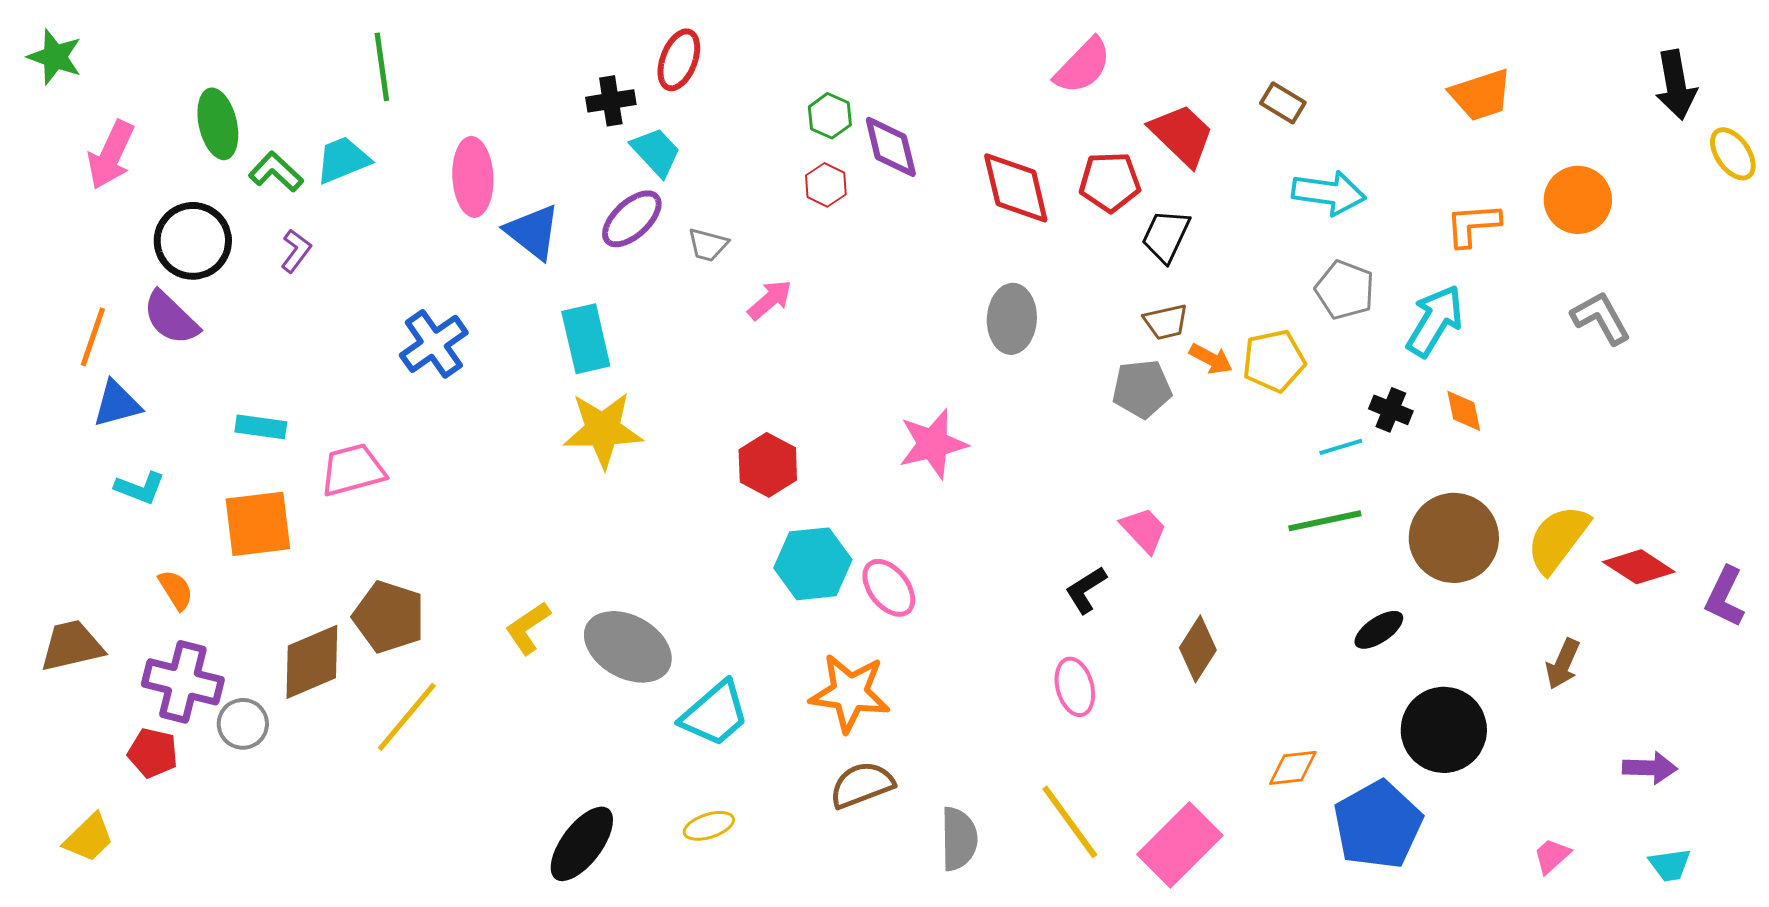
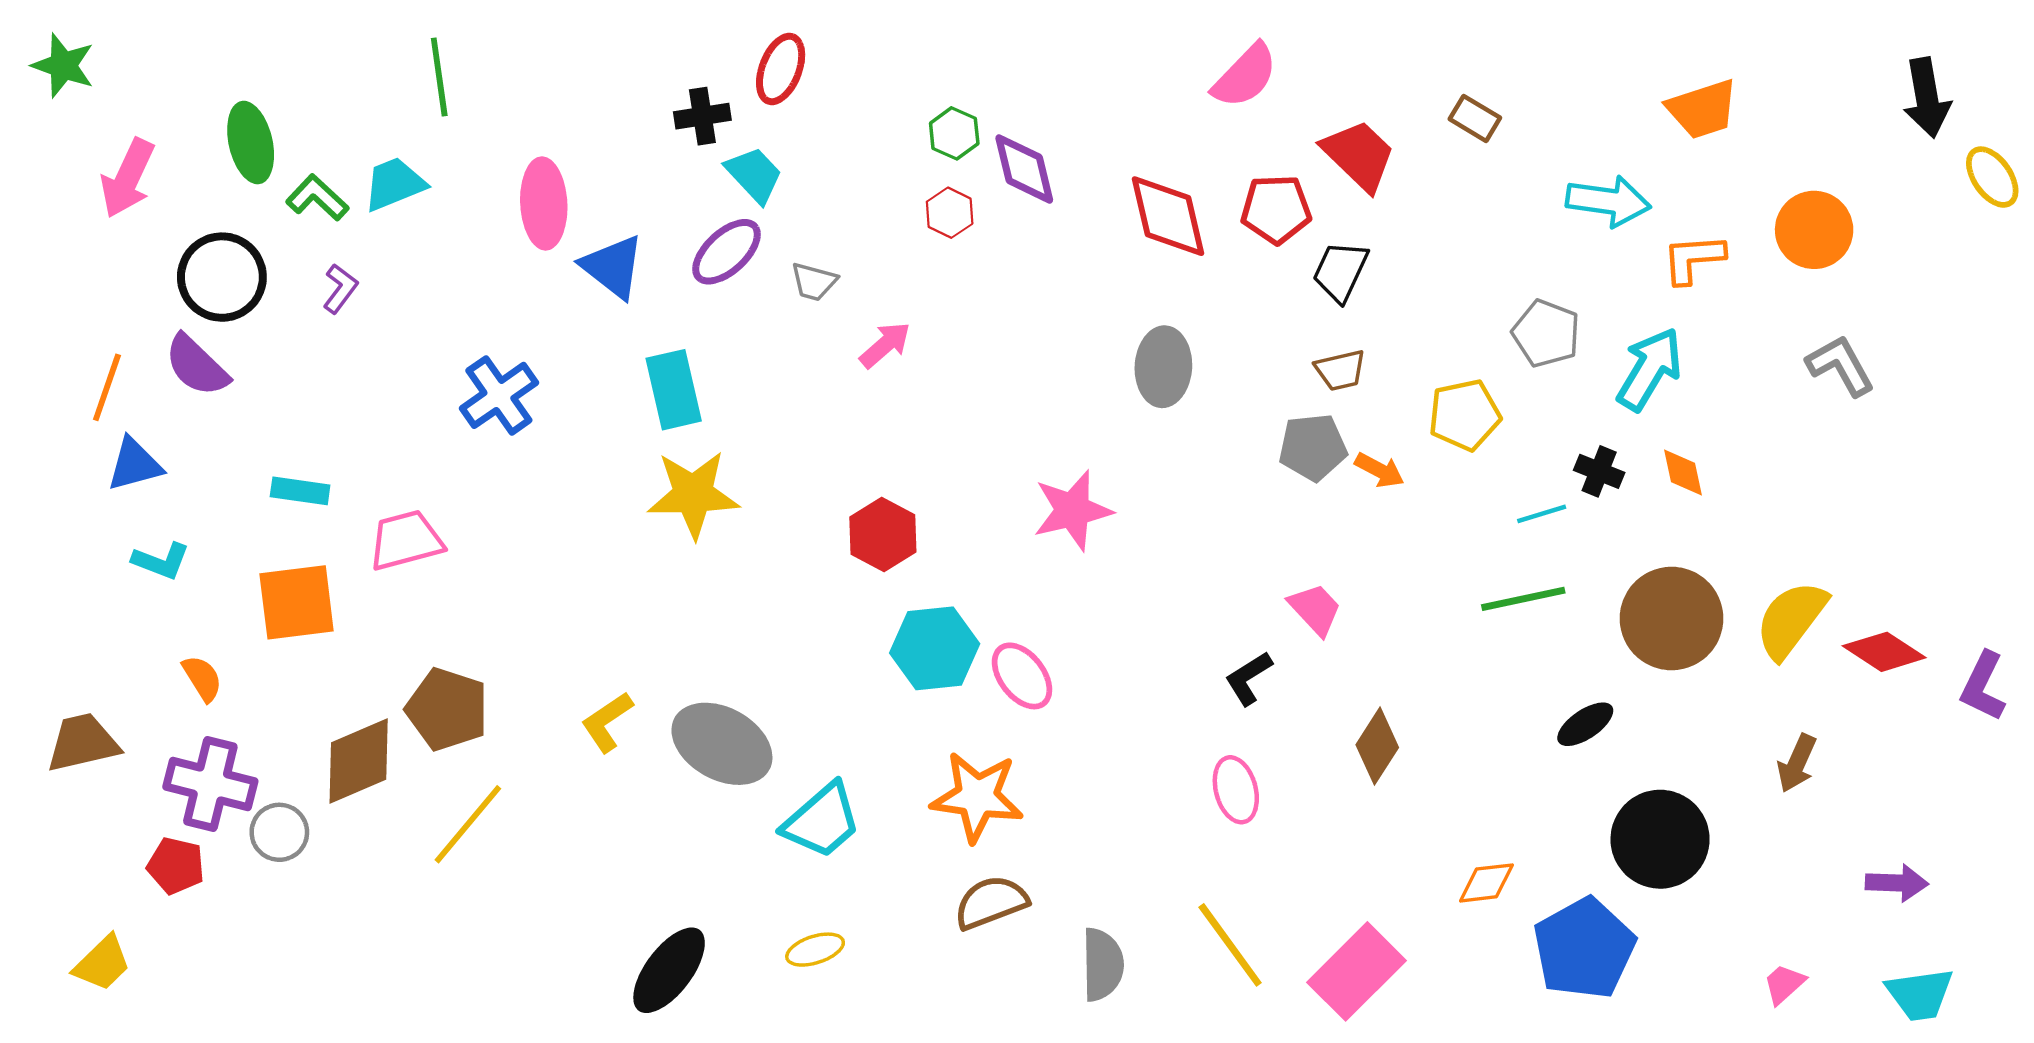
cyan arrow: (1329, 193) -> (1608, 201), moved
orange arrow: (1211, 359) -> (1380, 470), moved
cyan trapezoid: (1670, 865) -> (1920, 994), size x1.4

